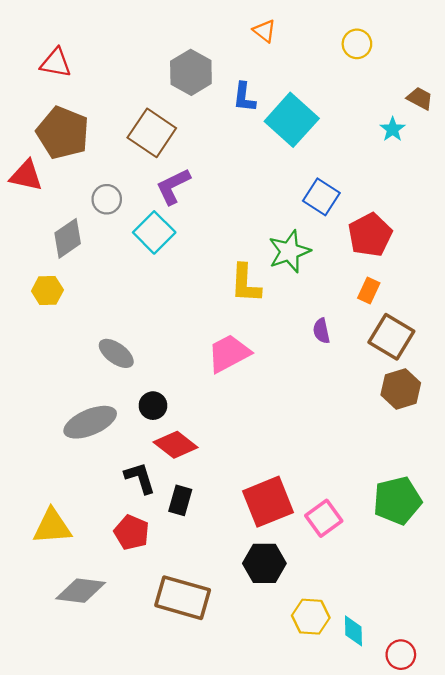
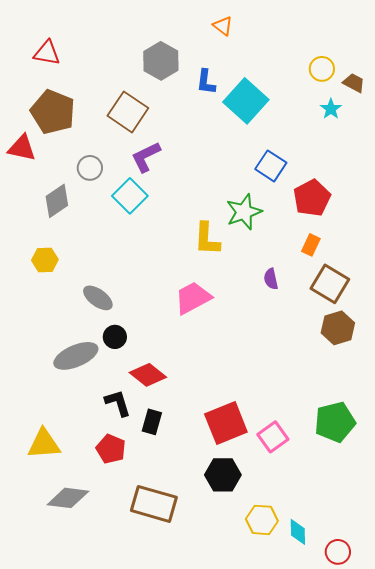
yellow circle: (357, 44) -> (322, 69), moved
yellow hexagon: (47, 291) -> (45, 260), moved
black circle: (153, 406) -> (115, 337), moved

